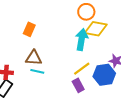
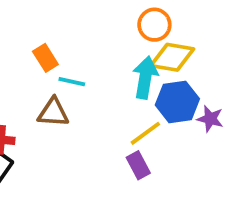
orange rectangle: (29, 29) -> (45, 58), turned -56
cyan line: (37, 71) -> (72, 82), moved
blue hexagon: (104, 75) -> (177, 102), moved

